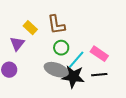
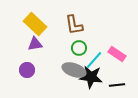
yellow rectangle: (30, 28) -> (35, 24), moved, size x1.6
purple triangle: (17, 44) -> (35, 44), turned 42
black line: (99, 75) -> (117, 85), moved

